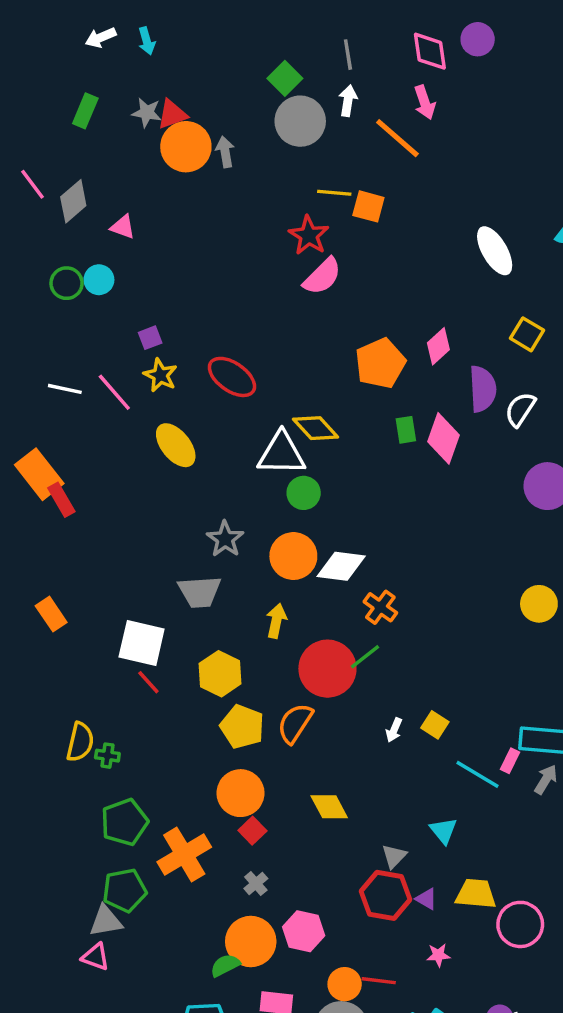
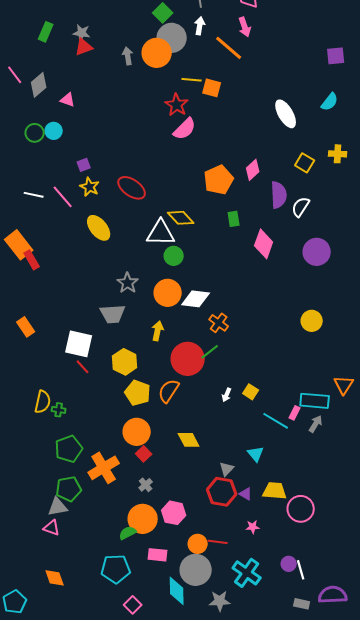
red triangle: (172, 114) -> (84, 47), moved
orange circle: (186, 147) -> (157, 53), moved
pink diamond: (443, 438) -> (264, 244), moved

